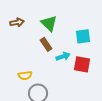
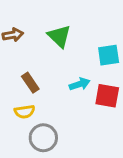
brown rectangle: (46, 44) -> (30, 83), moved

